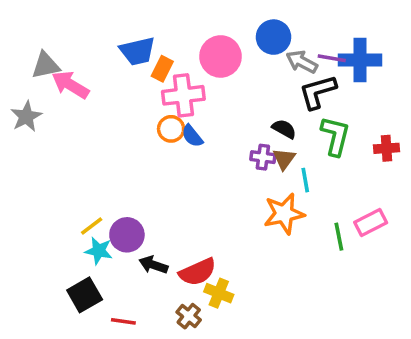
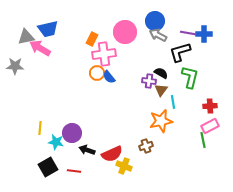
blue trapezoid: (138, 51) -> (48, 29), moved
blue cross: (360, 60) -> (204, 34), size x0.7
gray arrow: (302, 62) -> (158, 35), moved
gray star: (26, 117) -> (15, 66), turned 30
red cross: (387, 148) -> (210, 106), moved
purple cross: (263, 157) -> (149, 81), moved
yellow line: (92, 226) -> (40, 128), moved, turned -48
green line: (339, 237) -> (203, 140), moved
brown cross: (189, 316) -> (146, 146), moved, turned 32
red line: (123, 321) -> (74, 171), moved

